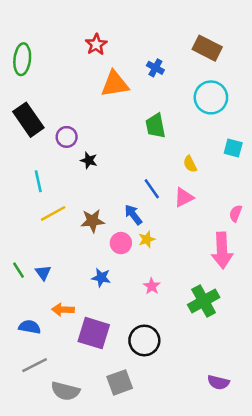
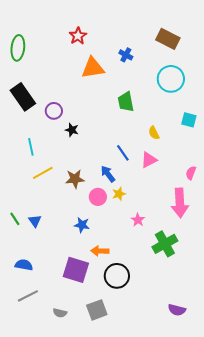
pink star: (152, 286) -> (138, 220), moved
orange arrow: (63, 310) -> (100, 251), moved
gray semicircle: (65, 391) -> (60, 313), moved, size x0.6

